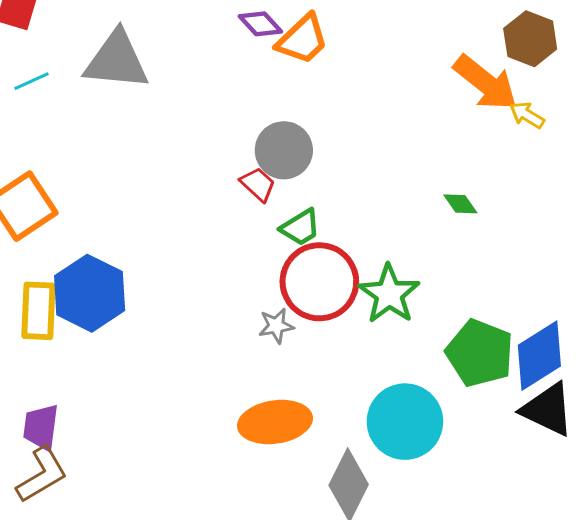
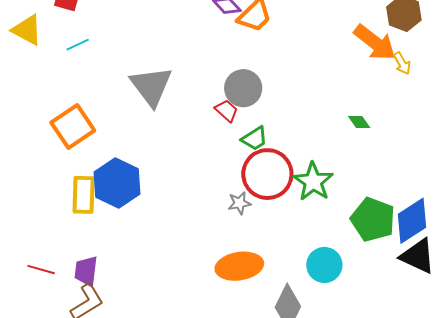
gray triangle: (117, 60) -> (151, 86), moved, turned 48
yellow arrow: (527, 115) -> (402, 63), turned -150
cyan circle: (405, 422) -> (324, 265), size x0.7

